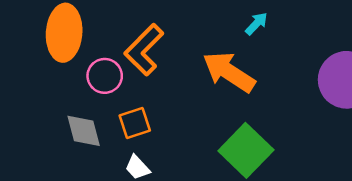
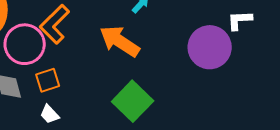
pink circle: (105, 76) -> (25, 44), size x1.5

